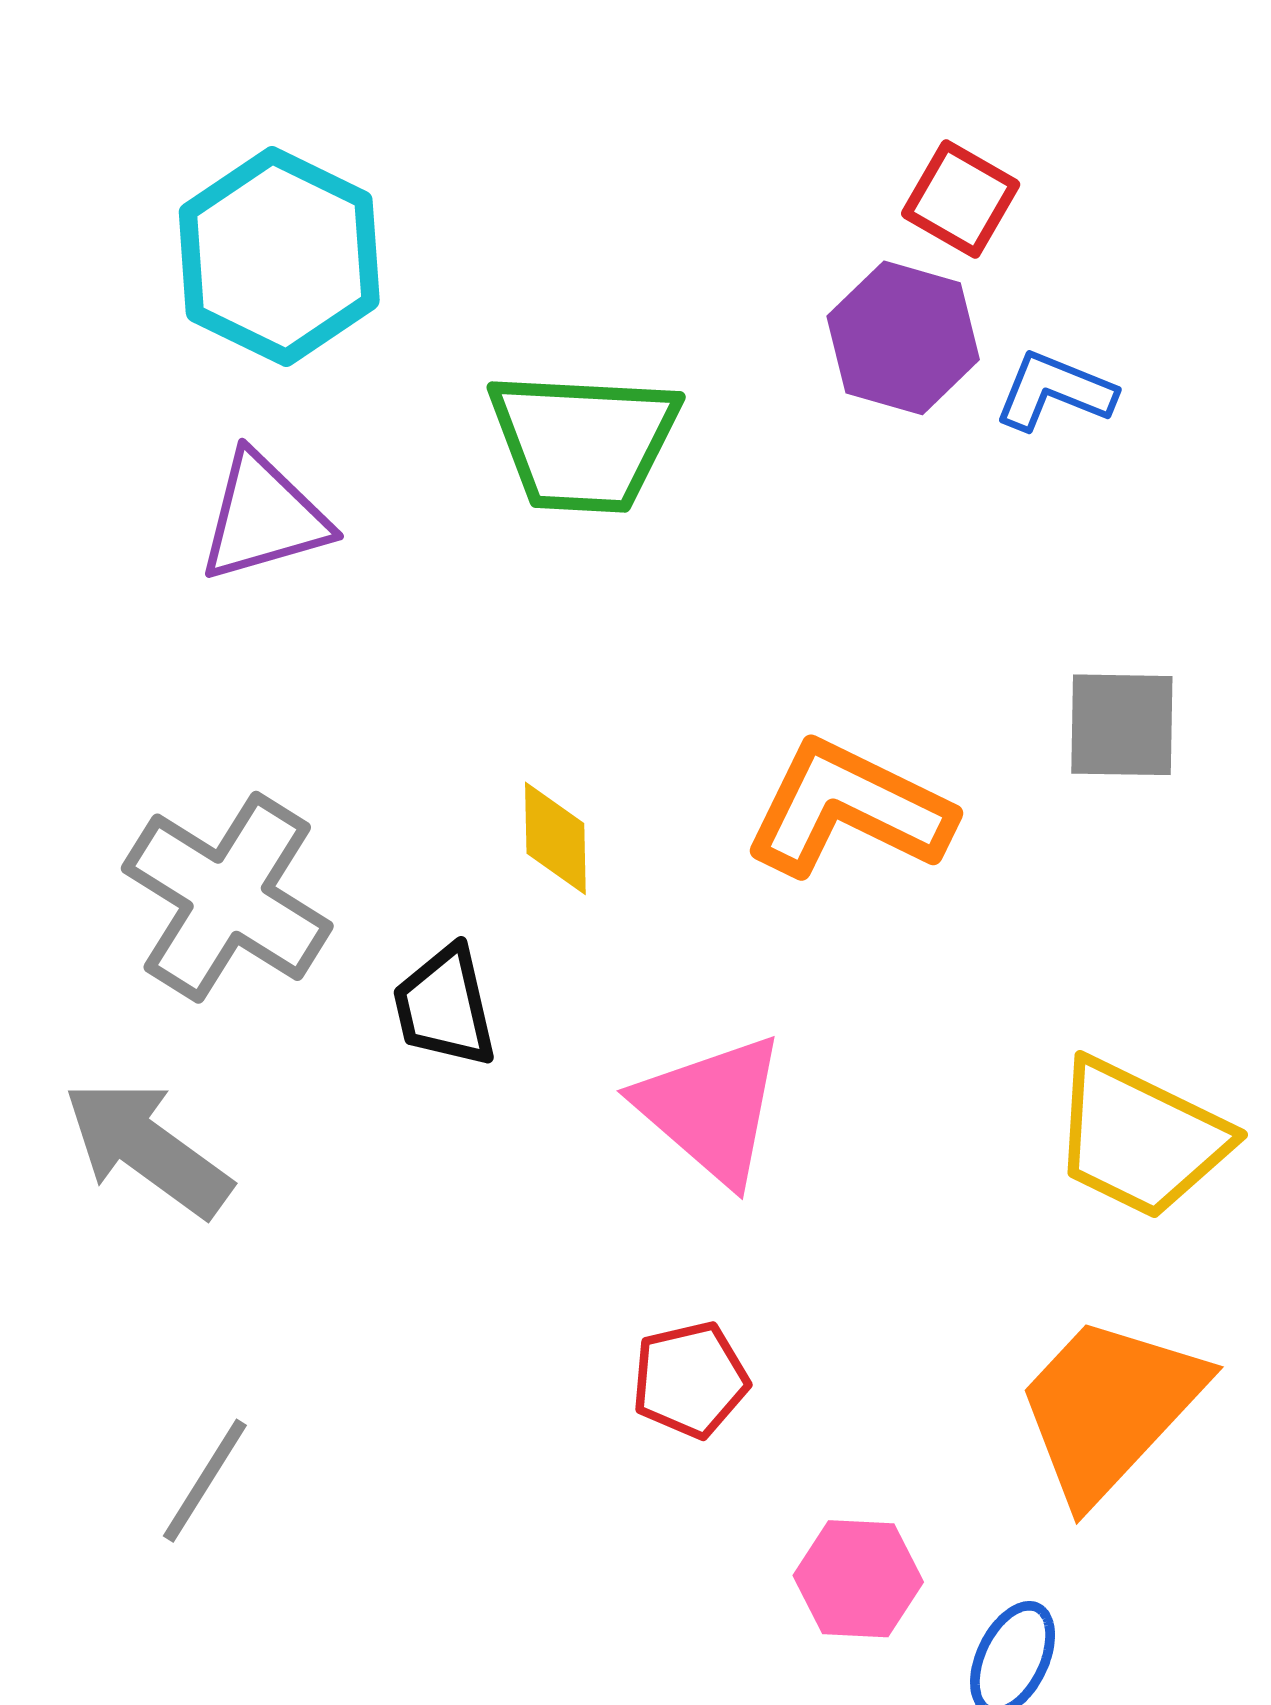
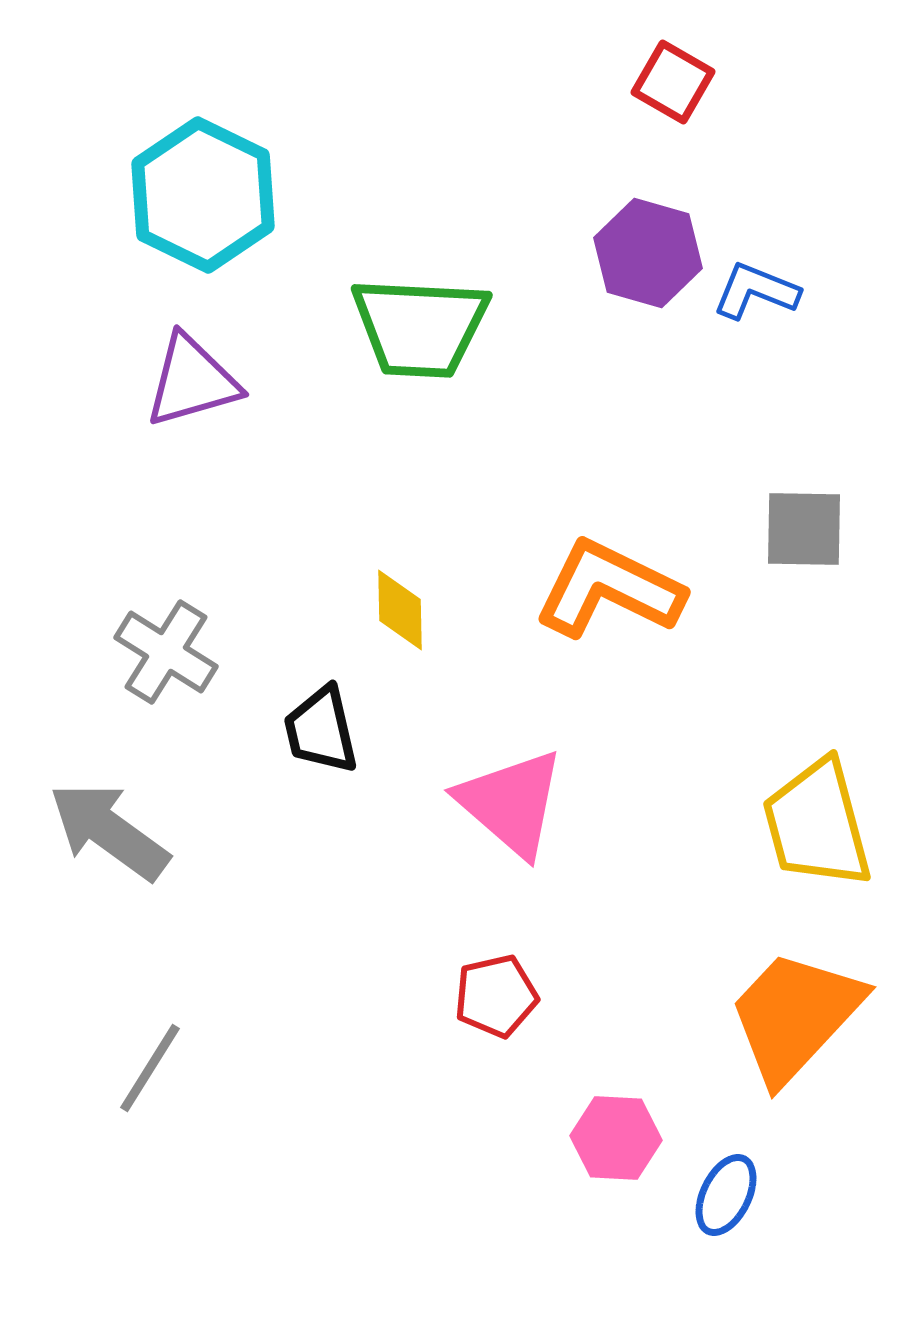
red square: (961, 199) -> (673, 82), moved
gray cross: (227, 897) -> (166, 652), size x0.7
yellow trapezoid: (1140, 1138) -> (817, 824), turned 49

